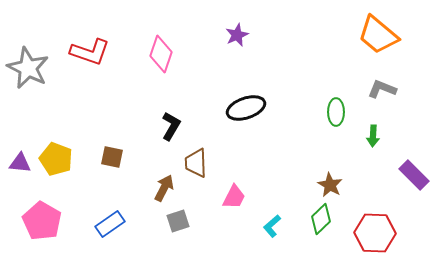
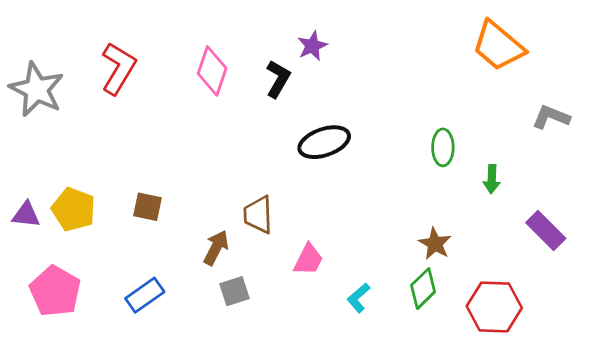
red L-shape: (90, 52) -> (118, 68), turned -78
gray L-shape: (382, 89) -> (551, 117), moved
black L-shape: (171, 126) -> (278, 79), moved

